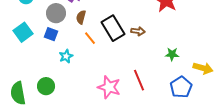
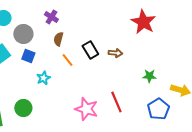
gray circle: (56, 13) -> (23, 34), moved
black rectangle: (113, 28) -> (90, 50), size x0.7

